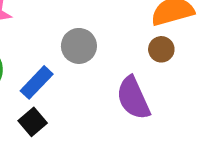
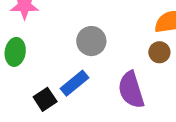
blue rectangle: (37, 82) -> (75, 83), moved

